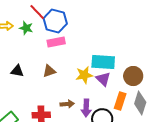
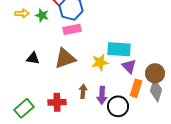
brown triangle: (49, 71) -> (65, 58), size x1.6
brown circle: (133, 76) -> (155, 73), moved
purple triangle: (103, 79) -> (129, 66), moved
brown arrow: (67, 104) -> (83, 91), turned -80

